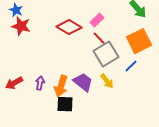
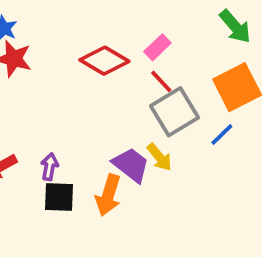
yellow arrow: (107, 81) -> (159, 157), moved
orange arrow: (61, 86) -> (108, 195), moved
black square: (65, 104) -> (59, 197), moved

